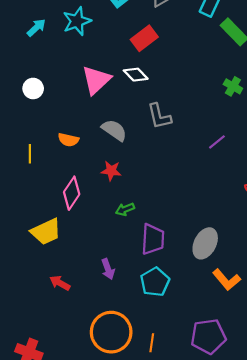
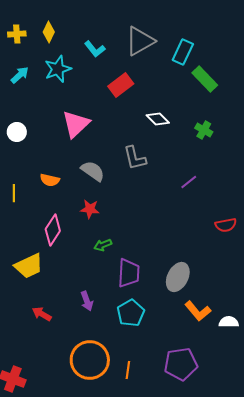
white diamond: (136, 75) -> (158, 119), moved

